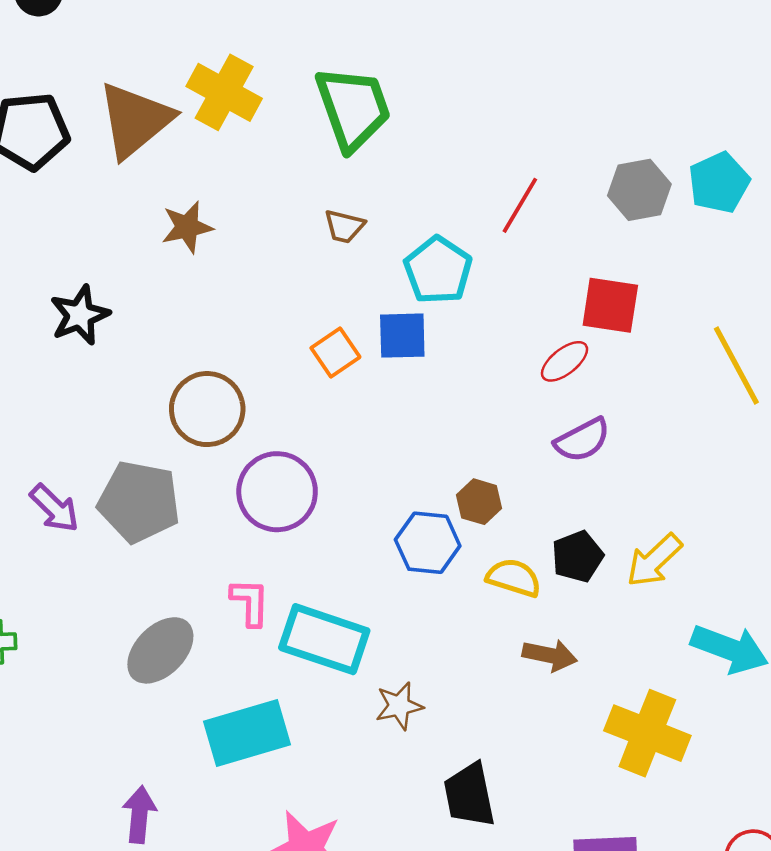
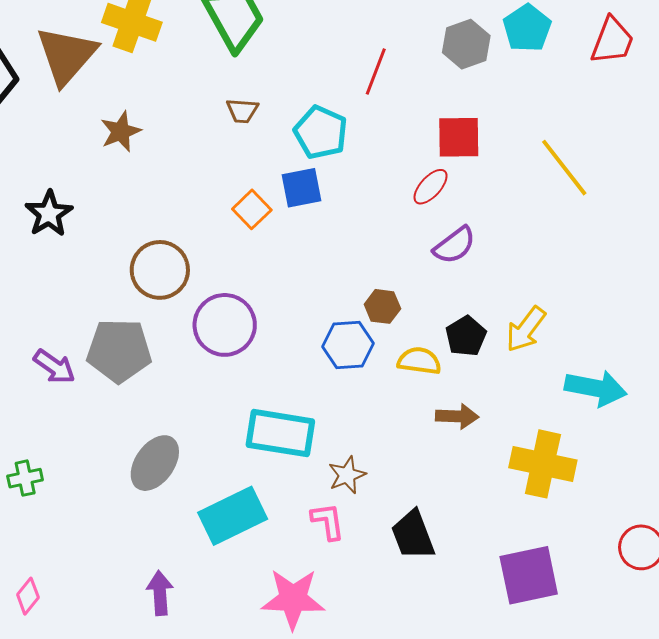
pink L-shape: (250, 602) -> (328, 521), moved

